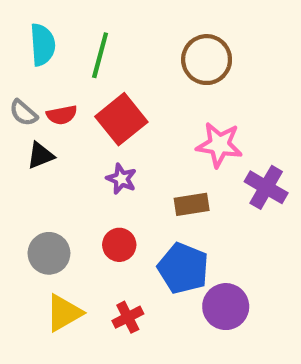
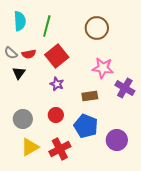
black triangle: (40, 155) -> (19, 73), turned -32
purple circle: (226, 307) -> (117, 140), moved
red cross: (128, 317) -> (60, 149), size x1.5

